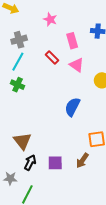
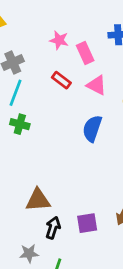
pink star: (50, 19) -> (59, 40), moved
blue semicircle: (72, 107) -> (92, 129), moved
brown triangle: (22, 141) -> (38, 200), turned -48

